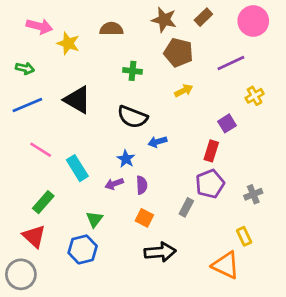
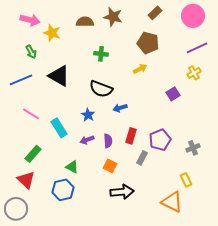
brown star: (164, 20) -> (113, 17), moved
brown pentagon: (178, 53) -> (148, 43), moved
purple line: (231, 63) -> (197, 48), moved
green arrow: (25, 68) -> (31, 52), moved, turned 48
red rectangle: (211, 151) -> (131, 136), moved
blue star: (126, 159) -> (88, 115), moved
green triangle: (94, 219) -> (72, 167), turned -40

